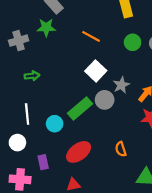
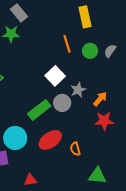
orange line: (91, 36) -> (67, 44), moved, turned 42
cyan circle: (55, 124) -> (15, 138), moved, size x1.5
red ellipse: (79, 152) -> (50, 140), moved

